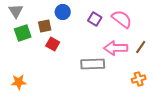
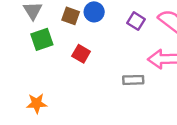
brown square: (45, 26) -> (71, 16), moved, turned 32
gray rectangle: (93, 64) -> (133, 80), size x0.7

